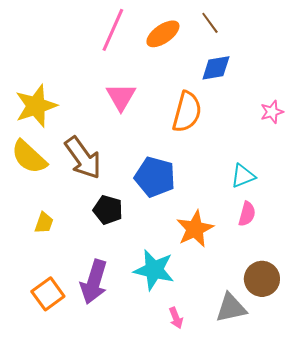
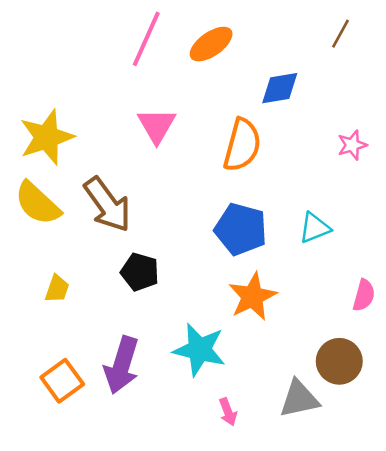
brown line: (210, 23) -> (341, 34), moved, turned 65
blue pentagon: (155, 177) -> (241, 229), moved
pink semicircle: (247, 214) -> (364, 295), moved

